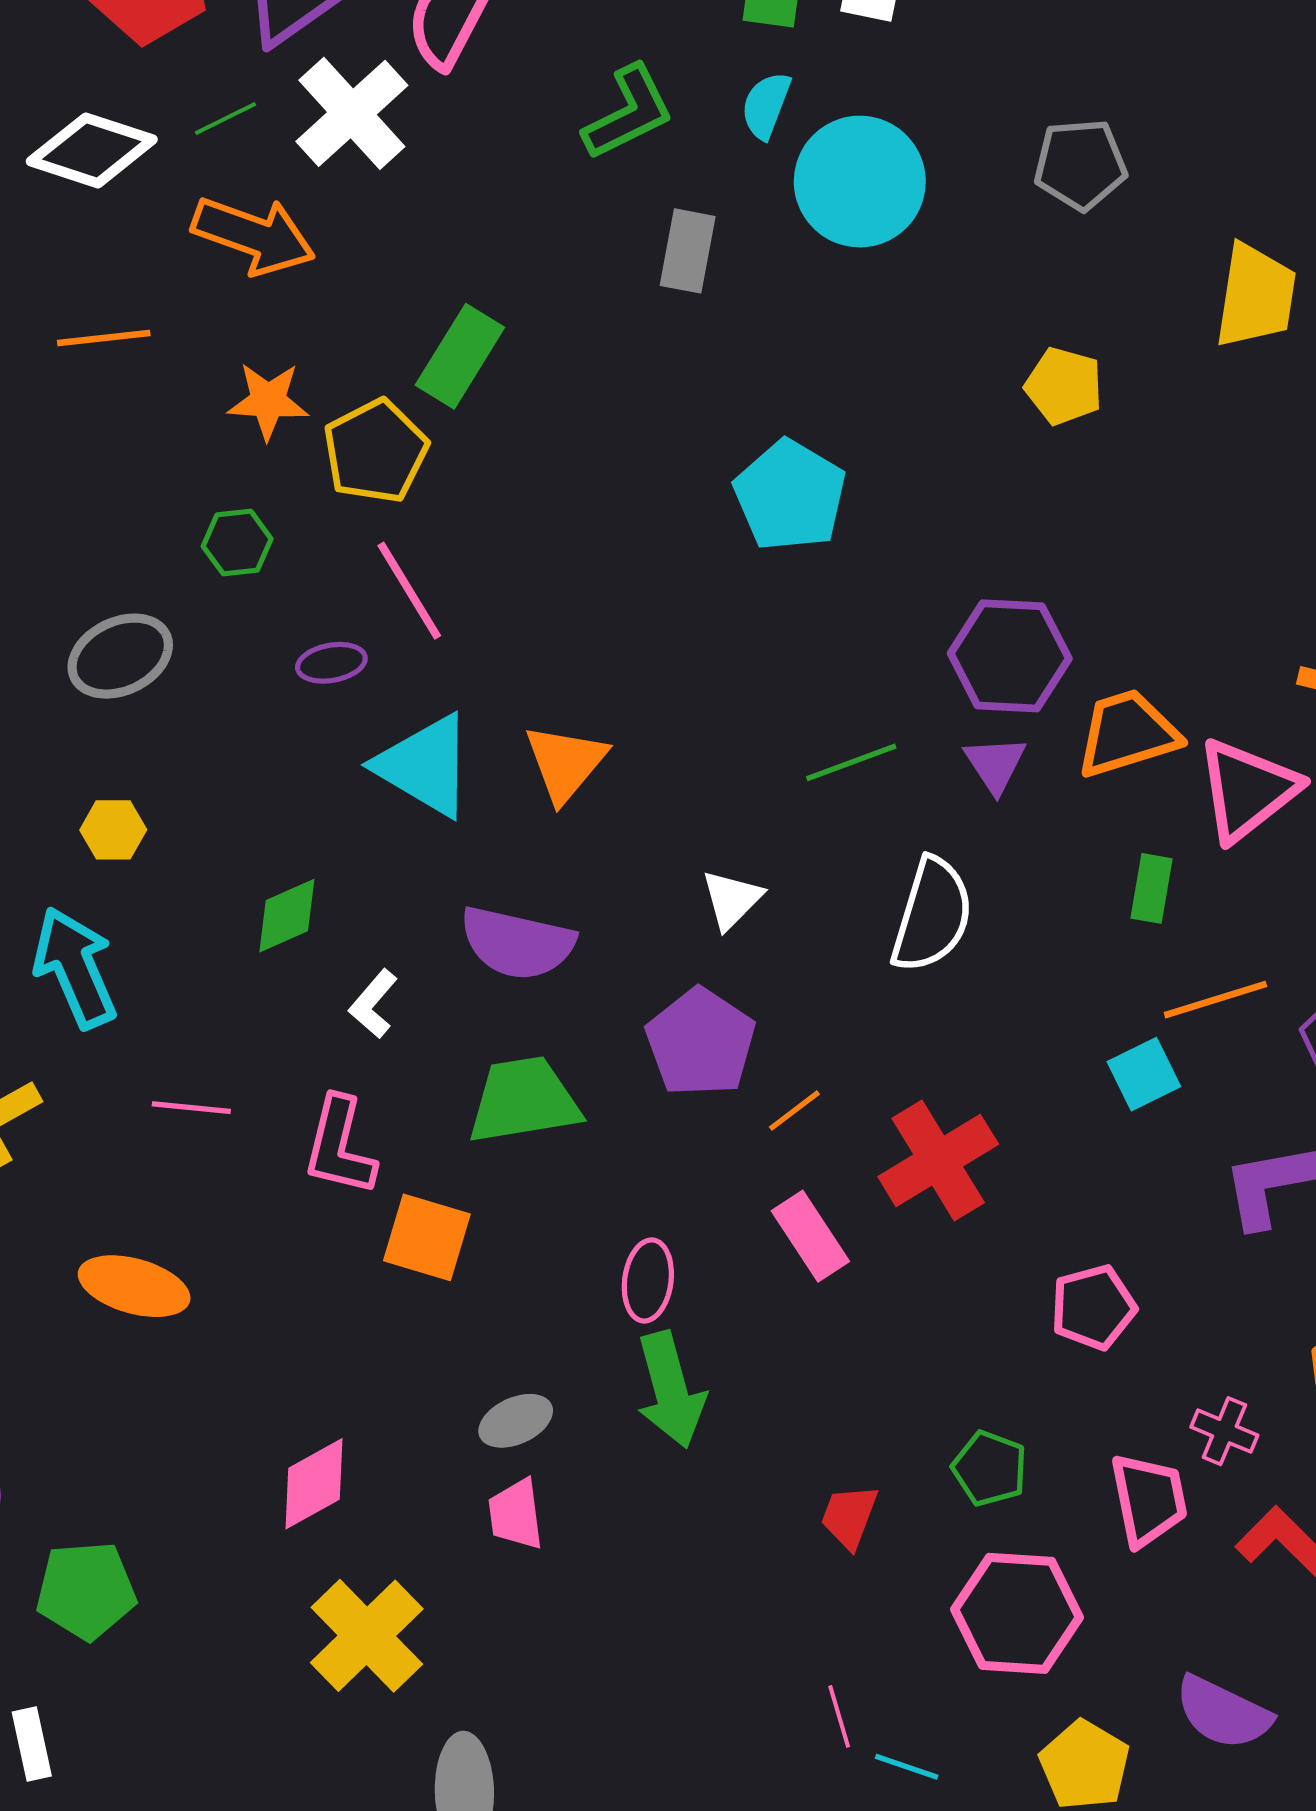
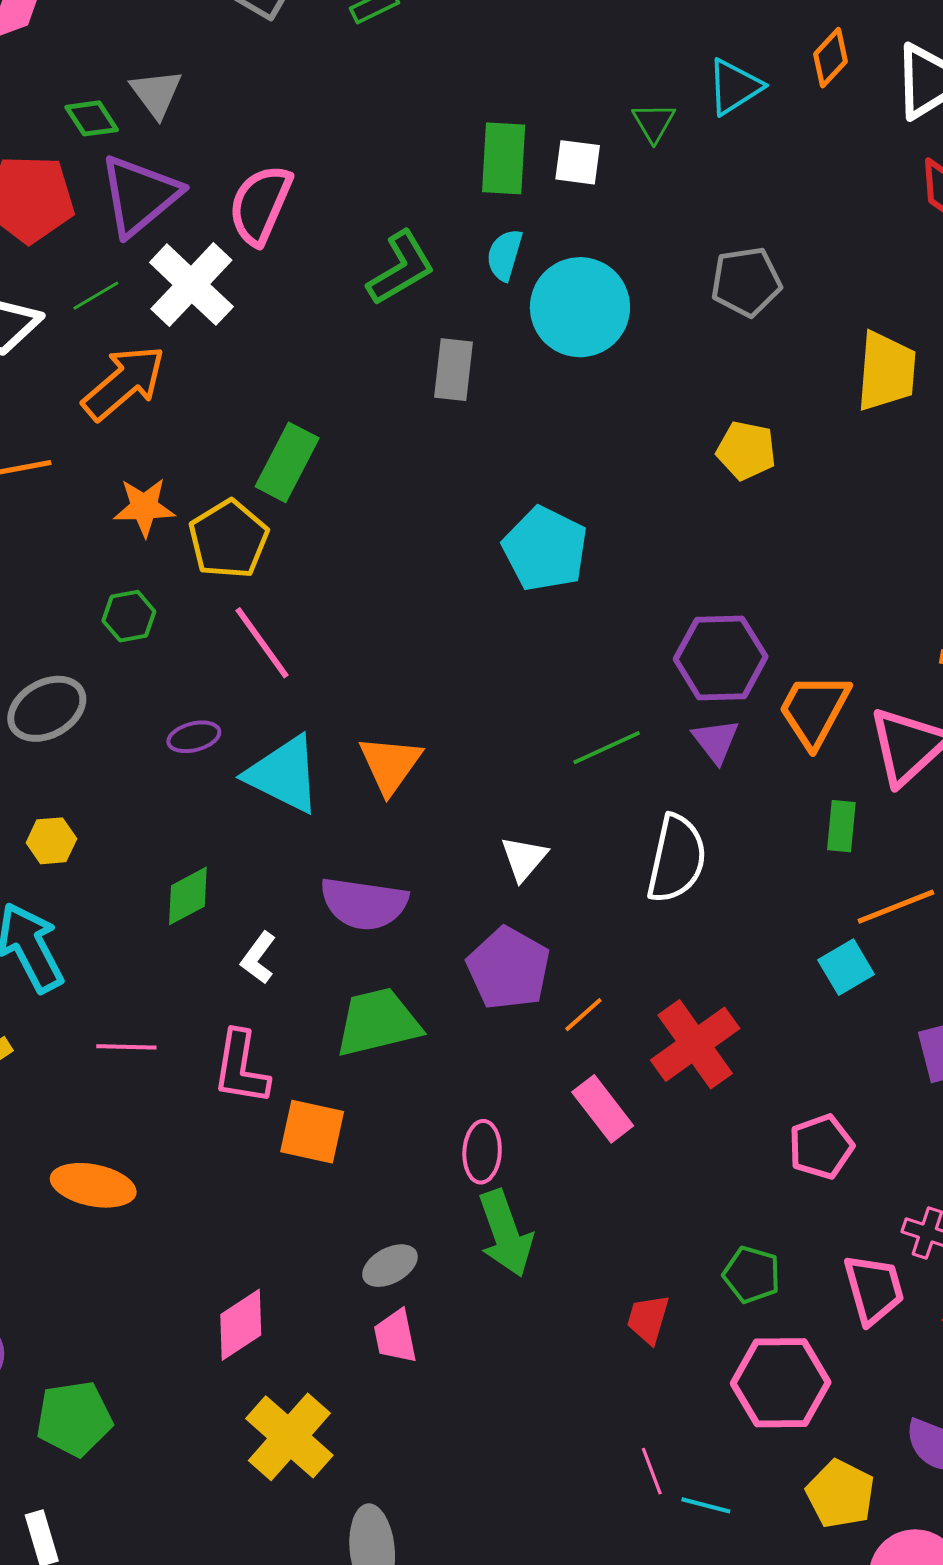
orange arrow: (254, 235) -> (124, 383), turned -56
purple ellipse: (331, 663) -> (194, 737), moved
orange trapezoid: (1127, 733) -> (814, 710), turned -40

